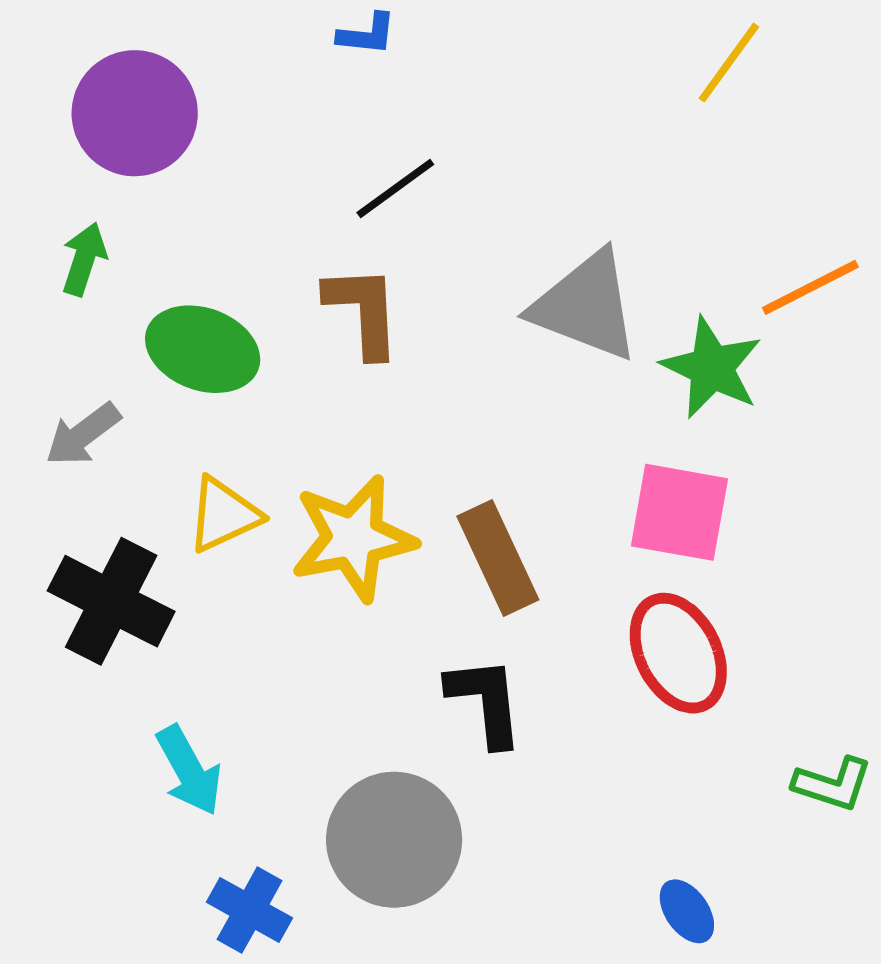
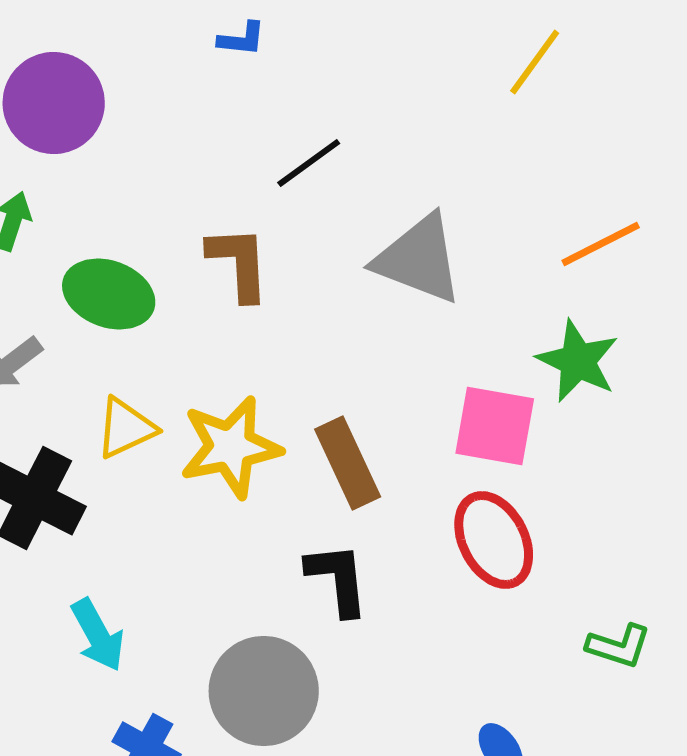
black line: (395, 189) -> (309, 163), moved
green star: (712, 368) -> (578, 361), moved

